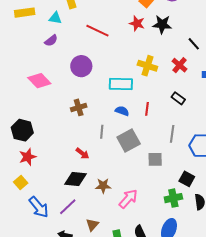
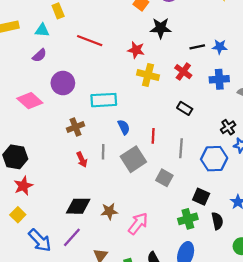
red star: (137, 23) -> (136, 50), moved
black line: (194, 44) -> (197, 47), turned -56
purple circle: (81, 66) -> (63, 83), moved
cyan rectangle: (121, 84) -> (104, 100), moved
red line: (147, 109) -> (153, 136), moved
blue semicircle: (122, 111) -> (124, 127), turned 48
red arrow: (82, 153) -> (82, 160), moved, turned 32
gray square: (155, 159) -> (164, 178), turned 35

